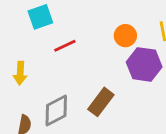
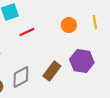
purple hexagon: (144, 64) -> (82, 61), moved

